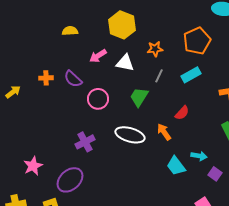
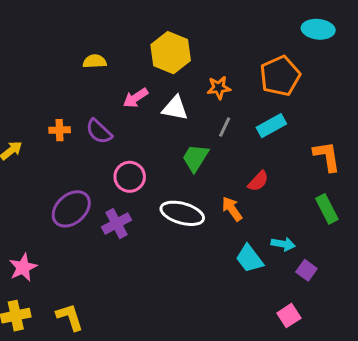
pink circle: (98, 99) -> (130, 177), moved
pink star: (33, 166) -> (23, 267), moved
purple ellipse: (70, 180) -> (71, 209), moved

